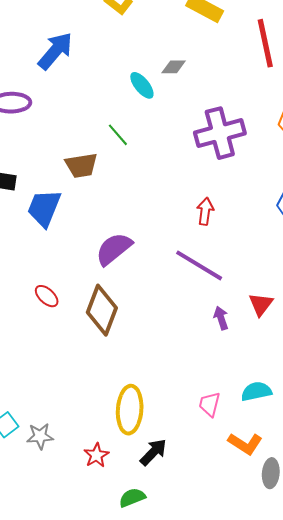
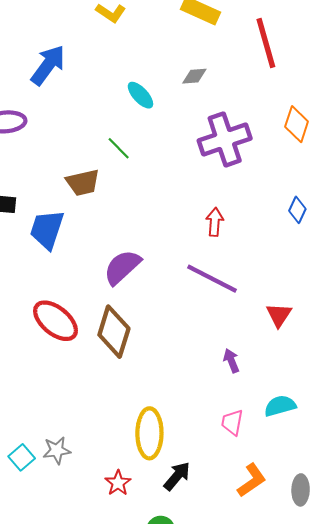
gray diamond: (174, 67) -> (194, 76), moved
red ellipse: (47, 296) -> (55, 321), size x1.8
purple arrow: (221, 318) -> (231, 361), moved
gray star: (40, 436) -> (57, 450), moved
orange L-shape: (245, 444) -> (252, 480), moved, turned -64

